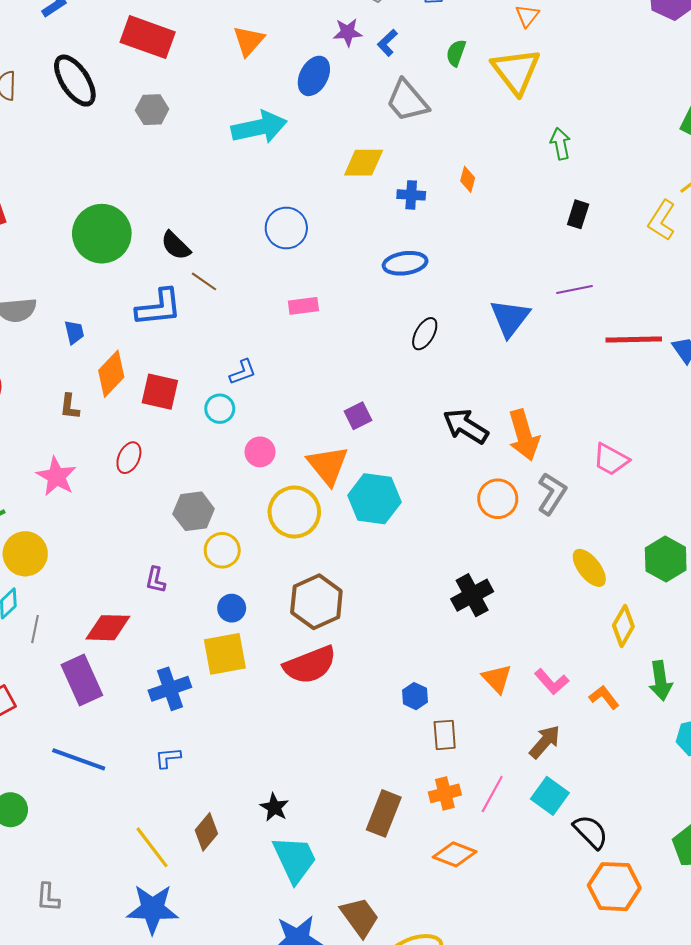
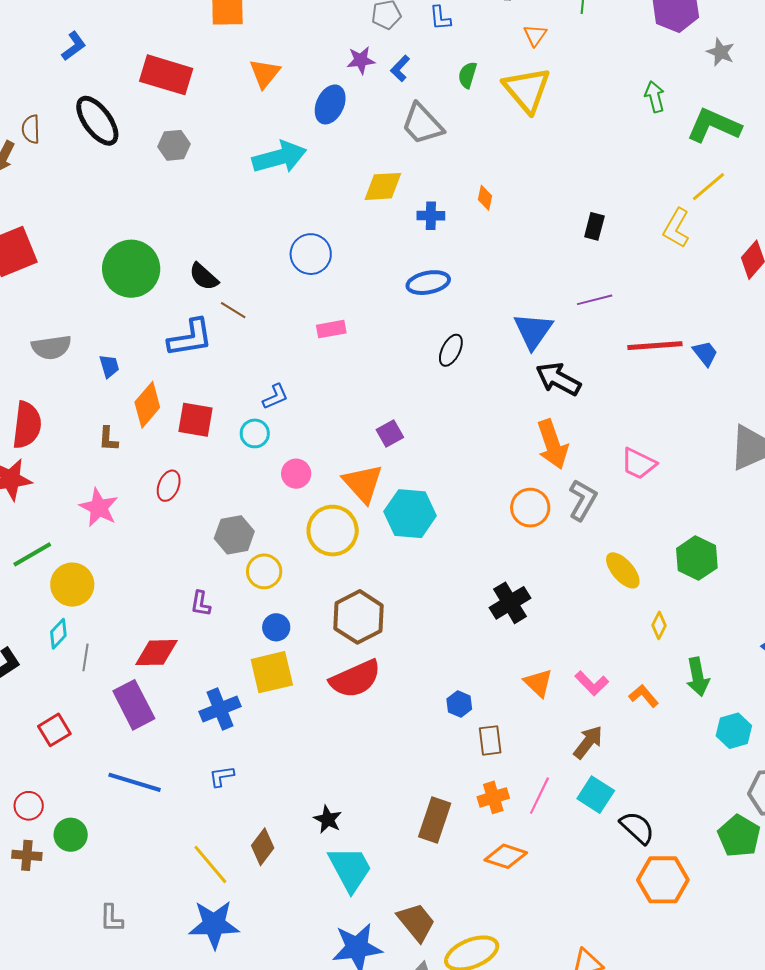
green arrow: (560, 144) -> (655, 97), moved
black arrow: (466, 426) -> (558, 379), moved
yellow diamond: (623, 626) -> (659, 625), size x0.7

